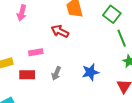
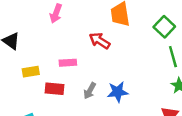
blue star: (90, 72) -> (118, 92), moved

